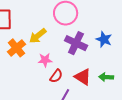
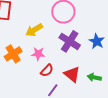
orange cross: (16, 48) -> (13, 54), moved

